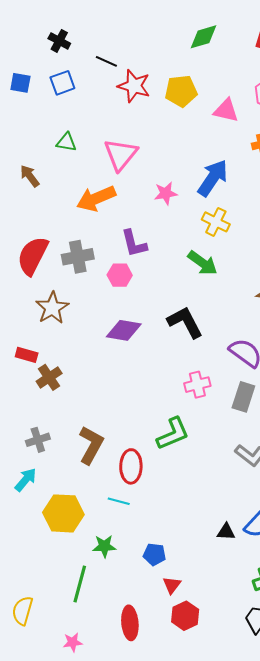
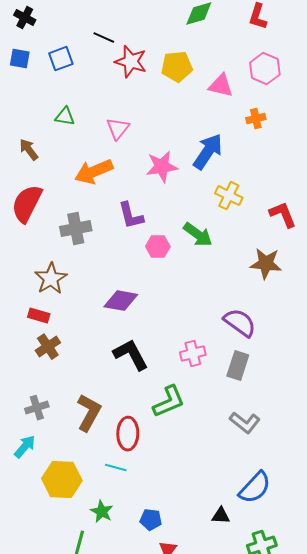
black cross: (59, 41) -> (25, 18), moved
pink triangle: (121, 154) -> (118, 129), size x0.7
pink star: (166, 193) -> (162, 167), size x1.4
yellow cross: (216, 222) -> (229, 196), moved
red semicircle: (33, 256) -> (27, 204), moved
pink hexagon: (120, 275) -> (158, 247), moved
black L-shape: (185, 322) -> (131, 355), moved
red rectangle: (27, 355) -> (39, 316), moved
black triangle: (226, 532) -> (221, 516), moved
green star: (104, 546) -> (102, 512), turned 30

